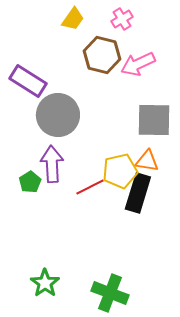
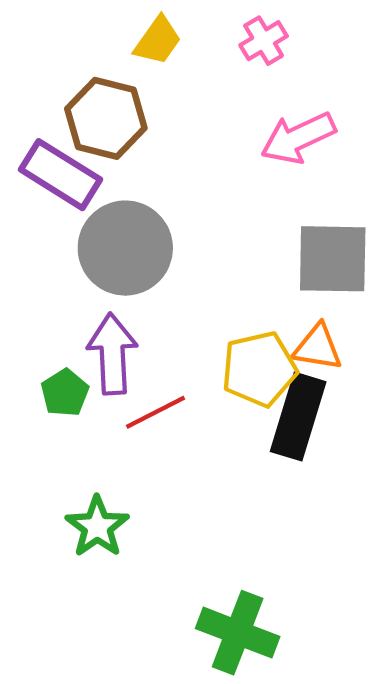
brown hexagon: (102, 55) -> (106, 118), moved
red line: (90, 187) -> (156, 412), moved
green star: (45, 283) -> (97, 527), moved

